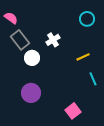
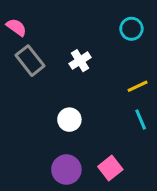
yellow line: (83, 57) -> (138, 86), moved
white circle: (32, 58) -> (69, 120), moved
purple circle: (31, 93) -> (66, 170), moved

